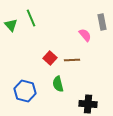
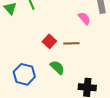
green semicircle: (58, 84) -> (57, 67), turned 147

